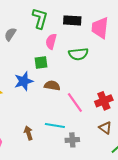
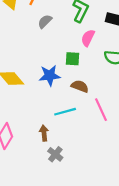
cyan line: (55, 125) -> (65, 112), moved, turned -36
gray cross: (72, 140) -> (55, 154), moved, turned 32

